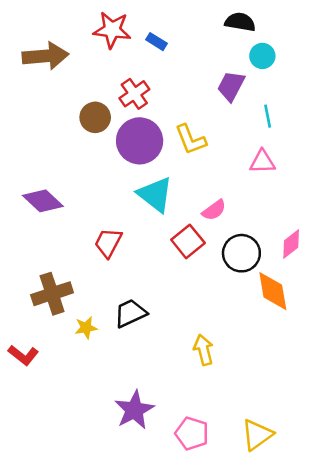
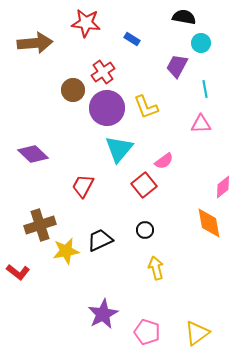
blue rectangle: (157, 42) -> (132, 39), moved
cyan triangle: (155, 194) -> (119, 149), turned 32
black circle: (241, 253) -> (145, 230), moved, size x0.6
yellow star: (86, 328) -> (66, 251), size x1.5

